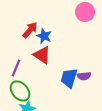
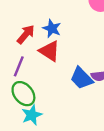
red arrow: (30, 30) -> (26, 34), moved
blue trapezoid: (69, 78) -> (81, 78), turned -60

